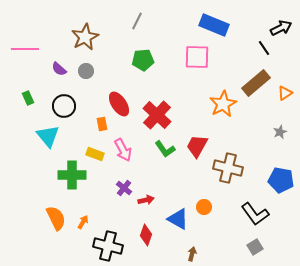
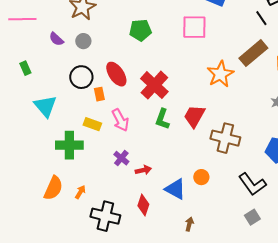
black circle: (64, 106) -> (81, 77), moved
green L-shape: (165, 149) -> (162, 119), turned 55
orange semicircle: (56, 218) -> (53, 188), turned 50

